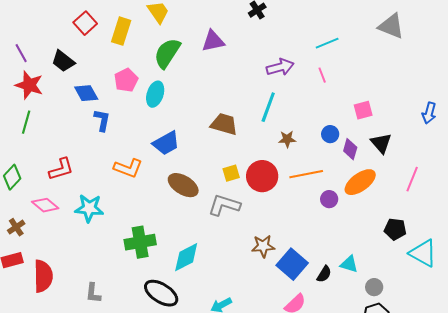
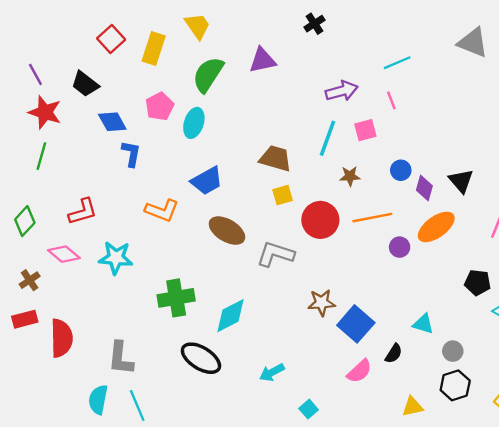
pink square: (363, 110) -> (365, 130), moved
yellow square: (231, 173) -> (283, 195), moved
black semicircle: (324, 274) -> (394, 353), moved
gray L-shape: (93, 293) -> (121, 358), size x1.4

